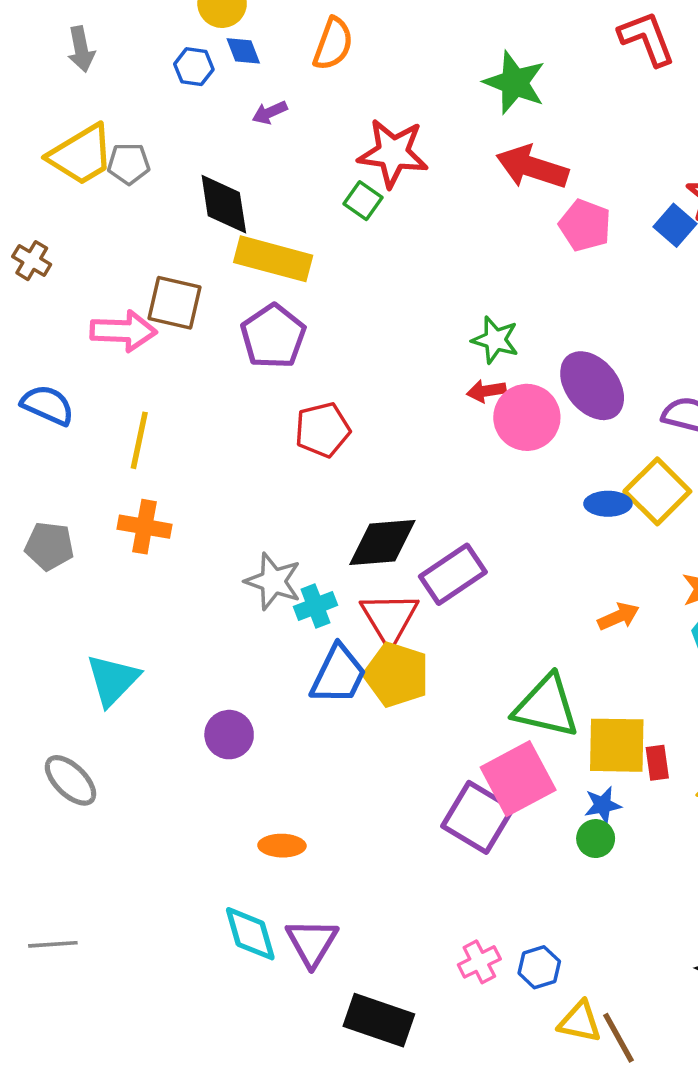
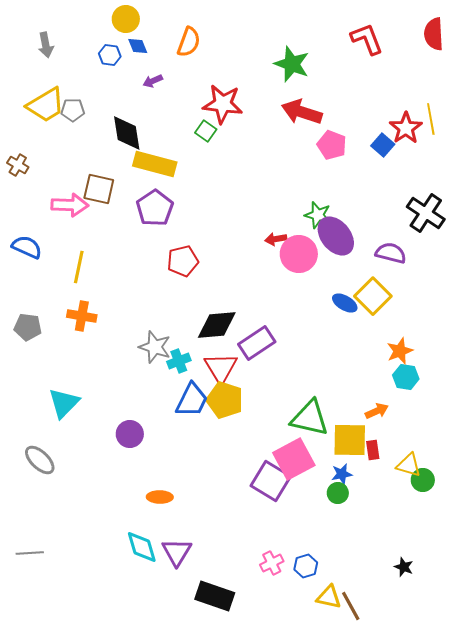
green star: (495, 340) -> (318, 215), moved
blue ellipse: (608, 504) -> (345, 303), turned 30
orange arrow: (619, 617) -> (377, 411), moved

